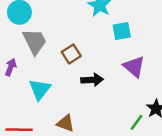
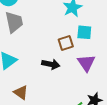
brown square: (71, 54) -> (66, 43), moved

